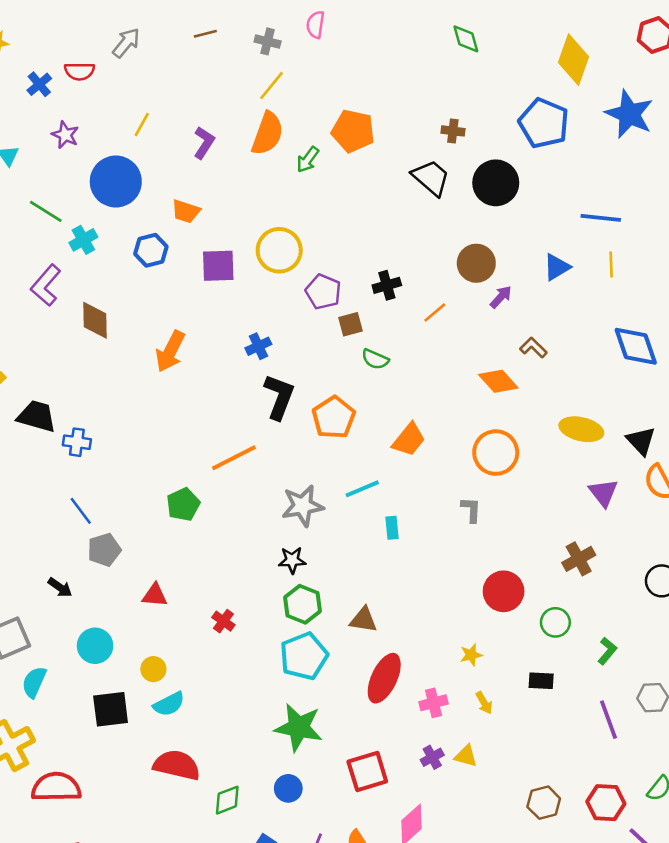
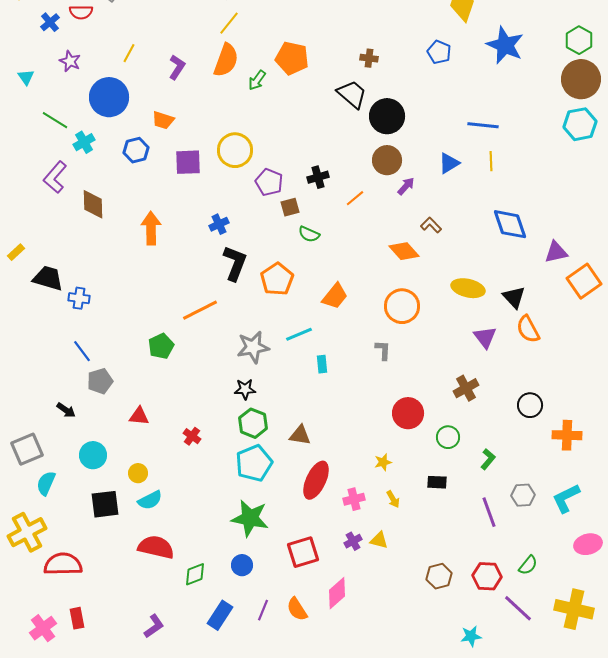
blue pentagon: (544, 123) -> (439, 52), size x0.6
black circle: (496, 183) -> (387, 116), moved
orange arrow: (170, 351) -> (151, 228), turned 152

